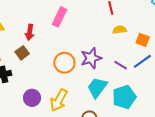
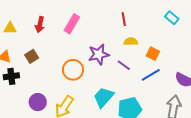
red arrow: (30, 32) -> (40, 25), moved
purple star: (91, 58) -> (99, 54), moved
purple line: (121, 65) -> (124, 65), moved

